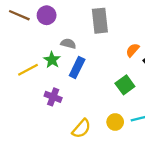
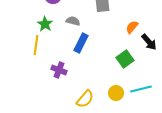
green star: (52, 60) -> (45, 24), moved
yellow line: (28, 70) -> (36, 45), turned -54

